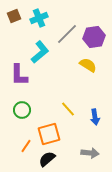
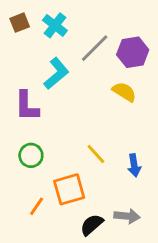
cyan cross: (39, 18) -> (55, 25), turned -30
black semicircle: (47, 159) -> (92, 225), moved

